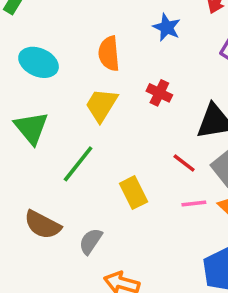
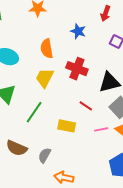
red cross: (159, 93) -> (77, 69), size x1.5
red line: (184, 163) -> (86, 106), moved
yellow rectangle: (134, 193) -> (67, 126), turned -48

